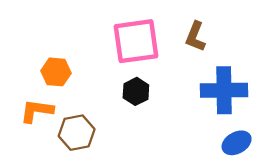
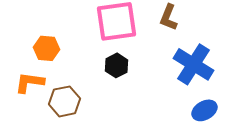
blue cross: (224, 90) -> (194, 64), turned 33

